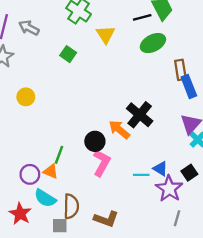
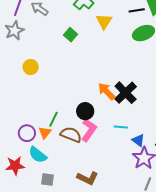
orange arrow: (119, 130) -> (107, 91), moved
orange triangle: (51, 171) -> (45, 133), turned 40
cyan line: (141, 175) -> (121, 127), moved
brown semicircle: (71, 206) -> (71, 135), moved, turned -75
red star: (20, 214) -> (15, 166), turned 30

